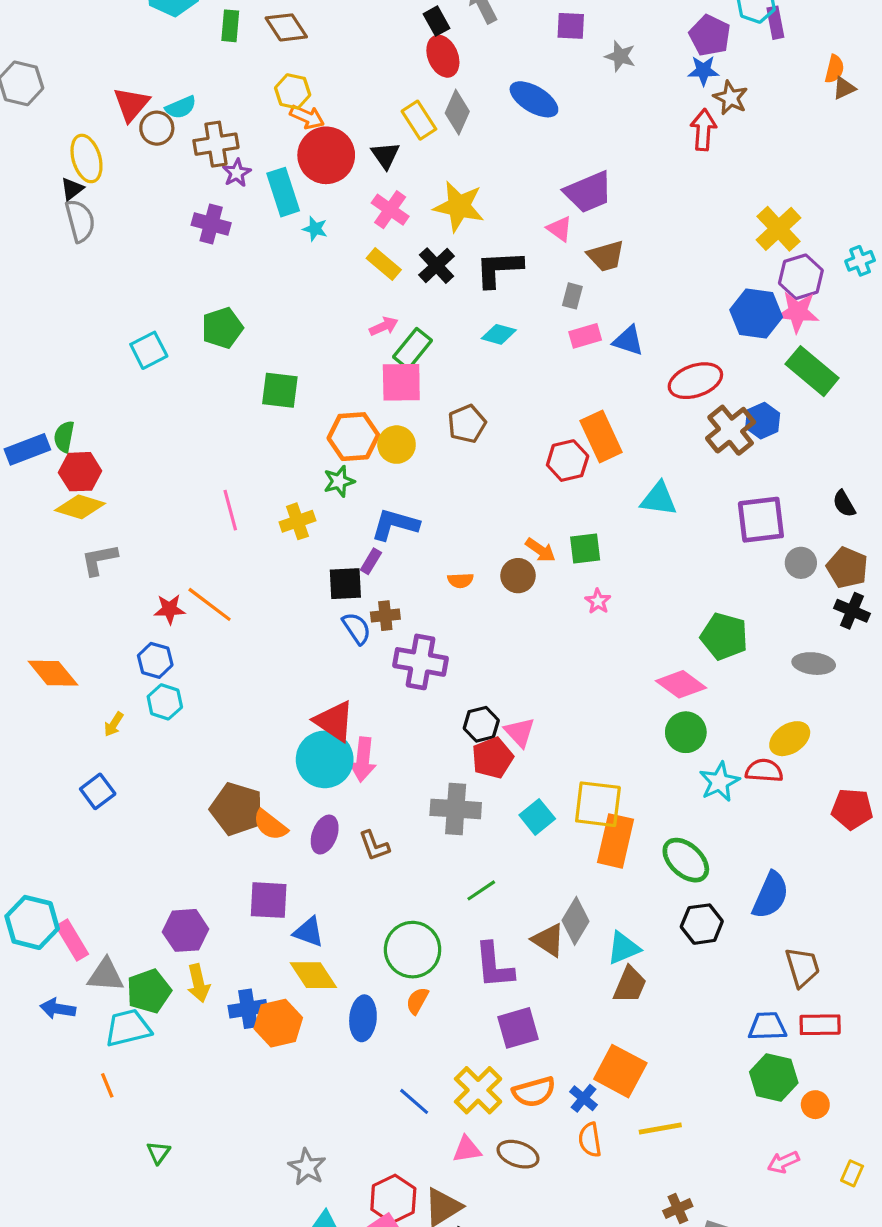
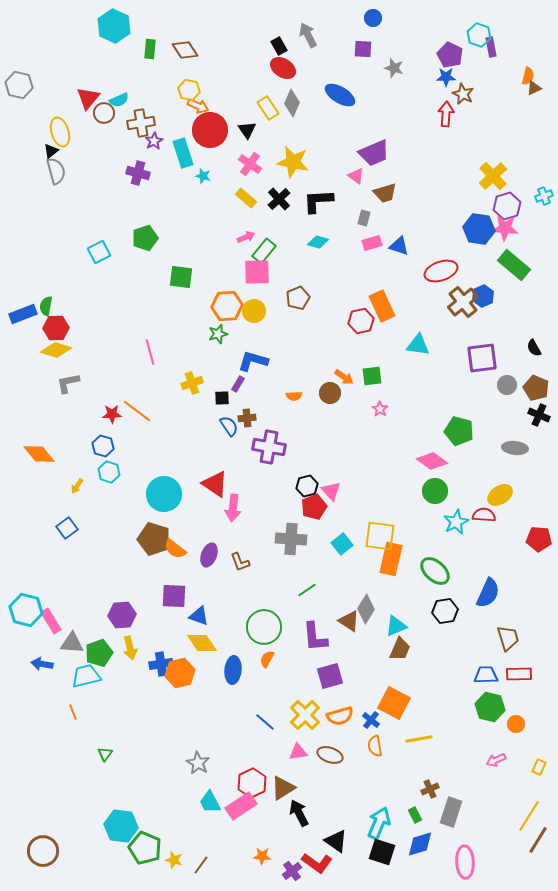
red ellipse: (443, 56) -> (283, 68), turned -35
yellow cross: (297, 521) -> (192, 383), moved
black square: (345, 584) -> (222, 398), size x0.7
cyan circle: (325, 759) -> (164, 494), moved

